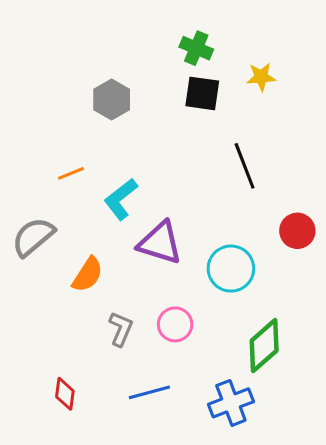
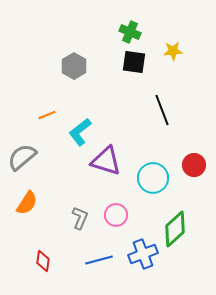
red circle: (297, 231) -> (194, 165), moved
orange semicircle: (88, 275) -> (27, 203), moved
blue cross: (231, 403) -> (143, 254), moved

